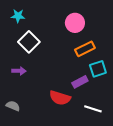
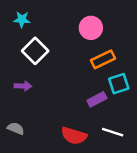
red semicircle: (60, 98) -> (74, 136), moved

